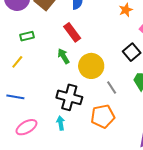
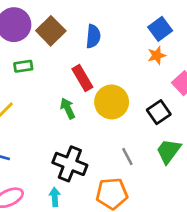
green rectangle: (27, 36) -> (23, 66), moved
yellow circle: (91, 66) -> (112, 102), moved

